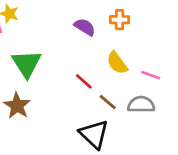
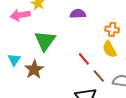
orange cross: (120, 20) -> (112, 29), moved
purple semicircle: (85, 27) -> (78, 14), moved, turned -42

